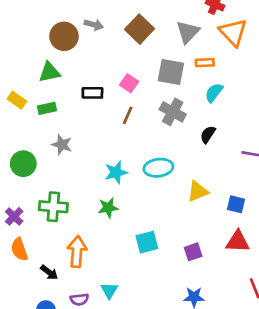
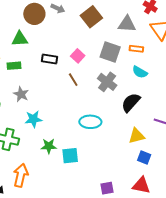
gray triangle: (188, 32) -> (127, 24), turned 42
cyan semicircle: (214, 93) -> (140, 72), turned -105
brown line: (128, 115) -> (73, 80), turned -64
black semicircle: (208, 134) -> (131, 102), size x1.5
cyan star: (116, 172) -> (33, 119), moved
yellow triangle: (198, 191) -> (137, 136), moved
cyan square: (147, 242) -> (70, 156), moved

